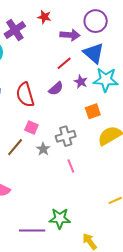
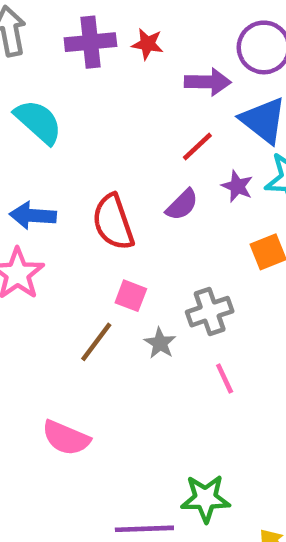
purple cross: (15, 30) -> (90, 42), moved, turned 30

